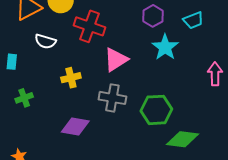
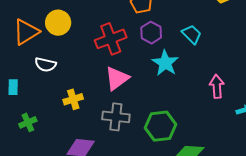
cyan trapezoid: (193, 20) -> (192, 34), turned -110
red cross: (89, 26) -> (111, 39), moved, turned -36

